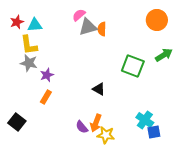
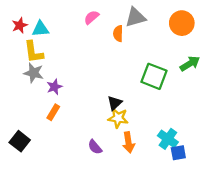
gray triangle: (88, 27) -> (135, 17), moved
black triangle: (99, 89) -> (115, 103), turned 48
orange arrow: (96, 123) -> (129, 142), moved, turned -30
yellow star: (106, 135) -> (118, 118), moved

